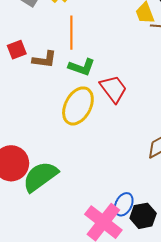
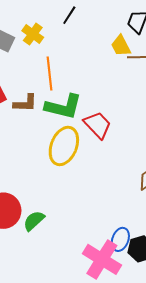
green L-shape: (82, 67) -> (63, 107), size x1.4
green semicircle: (40, 177) -> (34, 221), size x0.6

